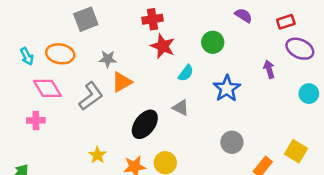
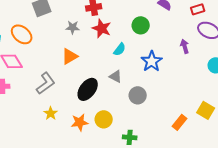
orange ellipse: (60, 54) -> (22, 34), turned 30
gray star: (108, 59) -> (73, 27), moved
gray L-shape: (91, 96) -> (46, 83), moved
gray circle: (232, 142) -> (138, 95), moved

